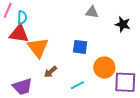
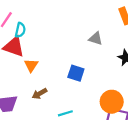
orange triangle: (38, 48) -> (31, 65), size x0.6
orange circle: (104, 68) -> (112, 102), moved

